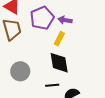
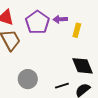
yellow rectangle: (59, 39) -> (77, 30), moved
black diamond: (59, 63) -> (82, 66), moved

